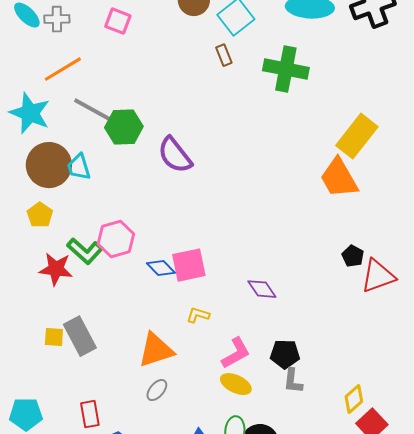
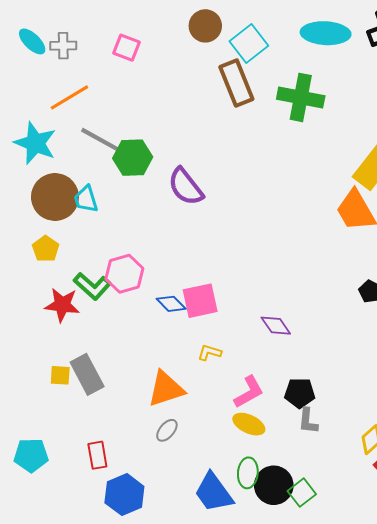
brown rectangle: (224, 55) -> (236, 83), size x2.0

